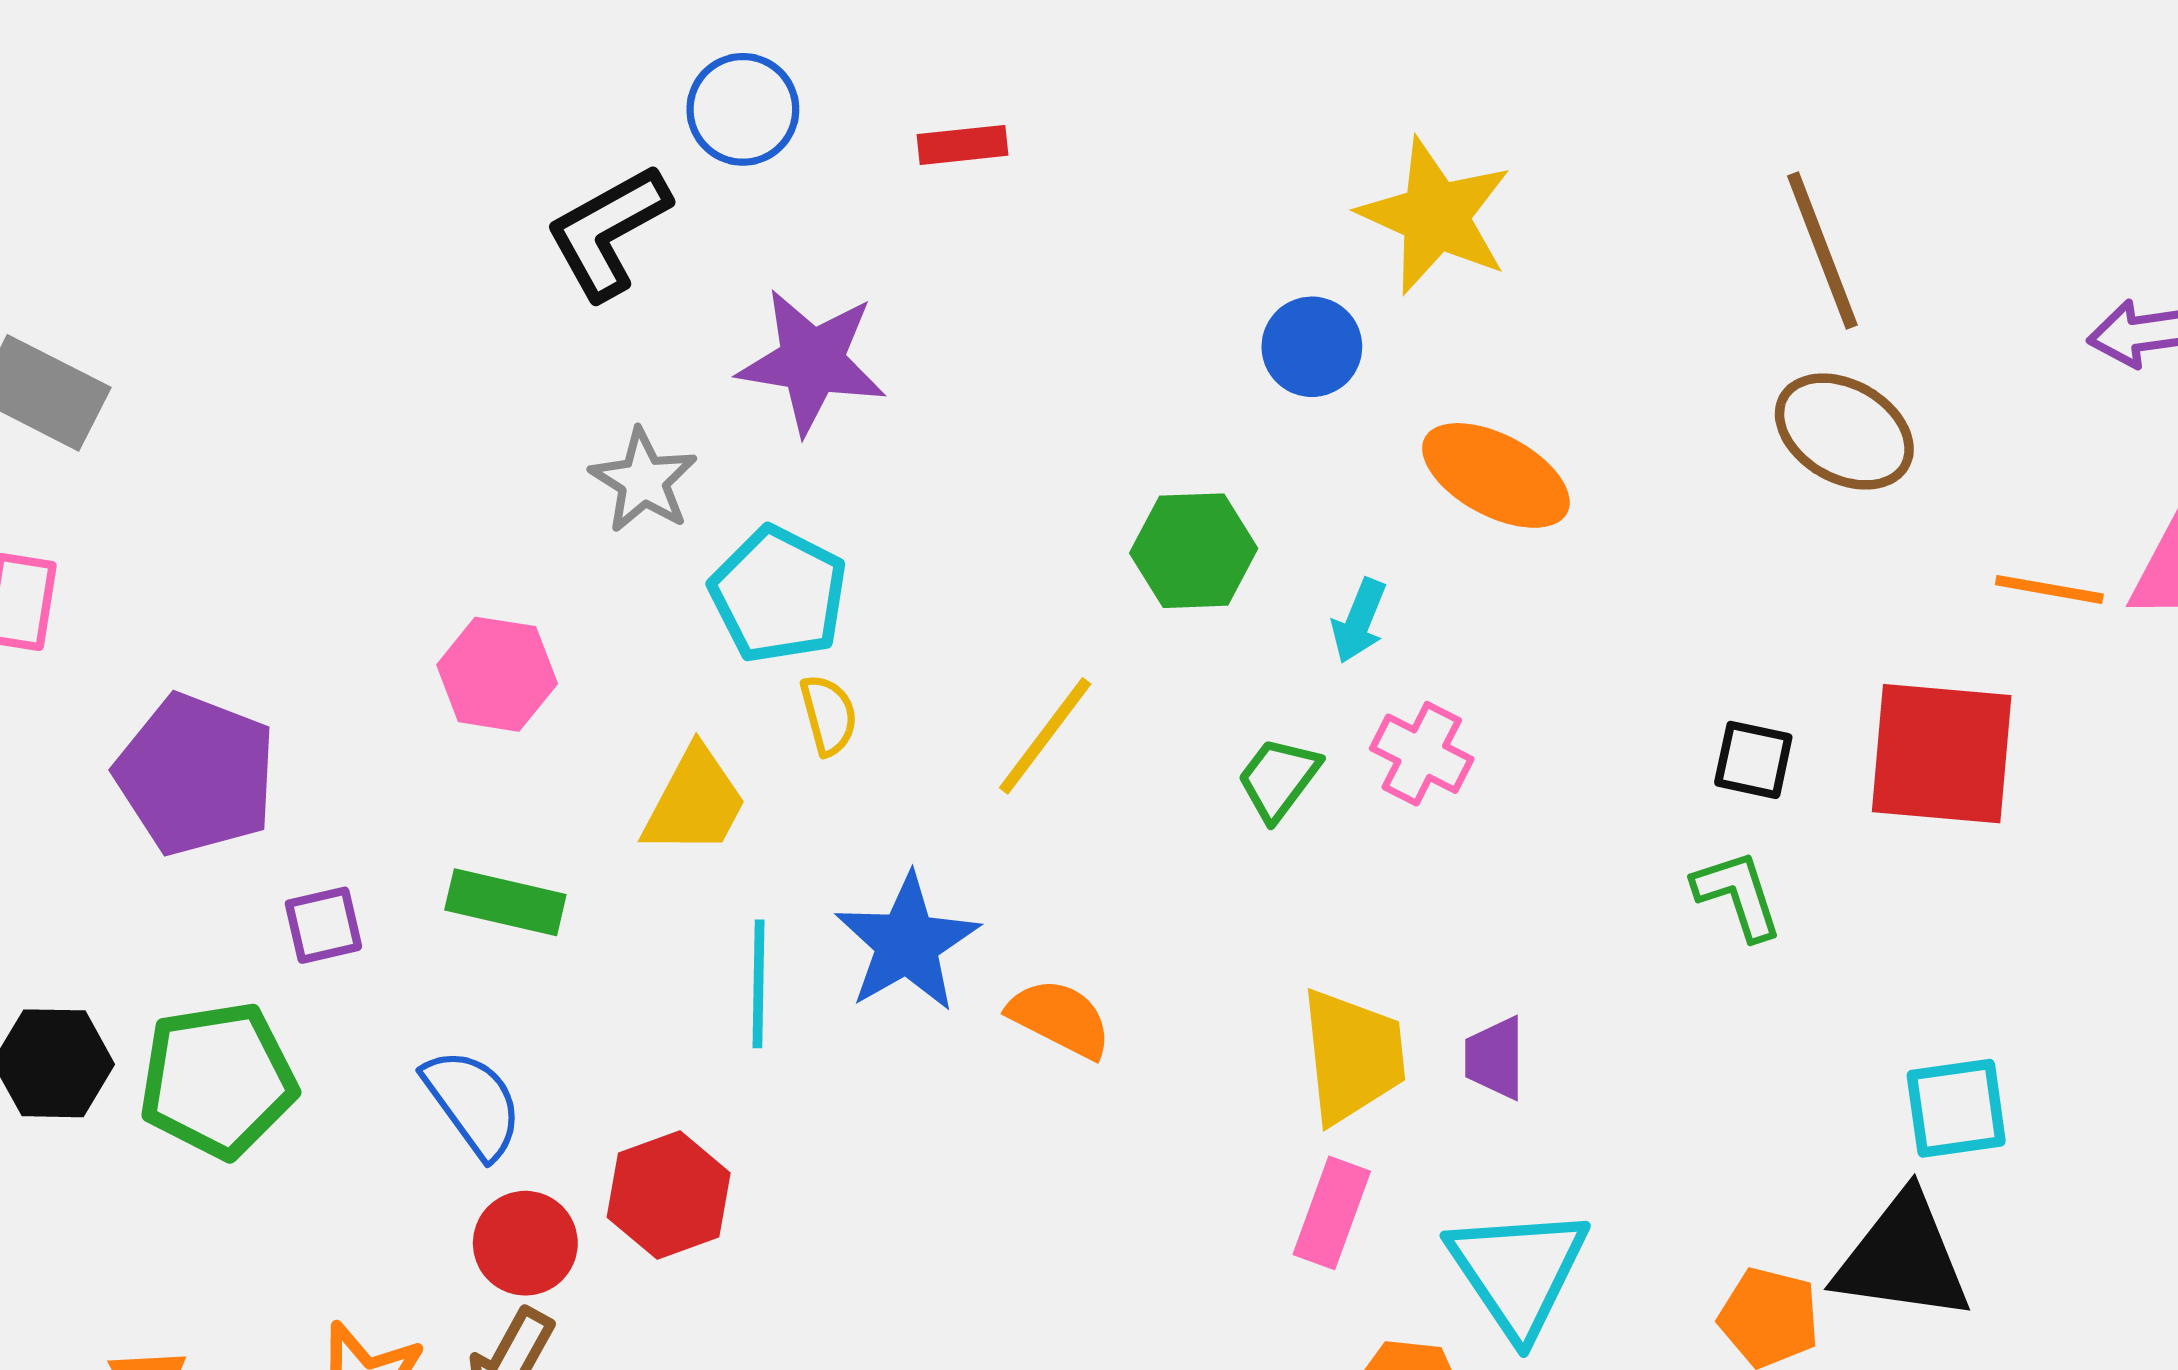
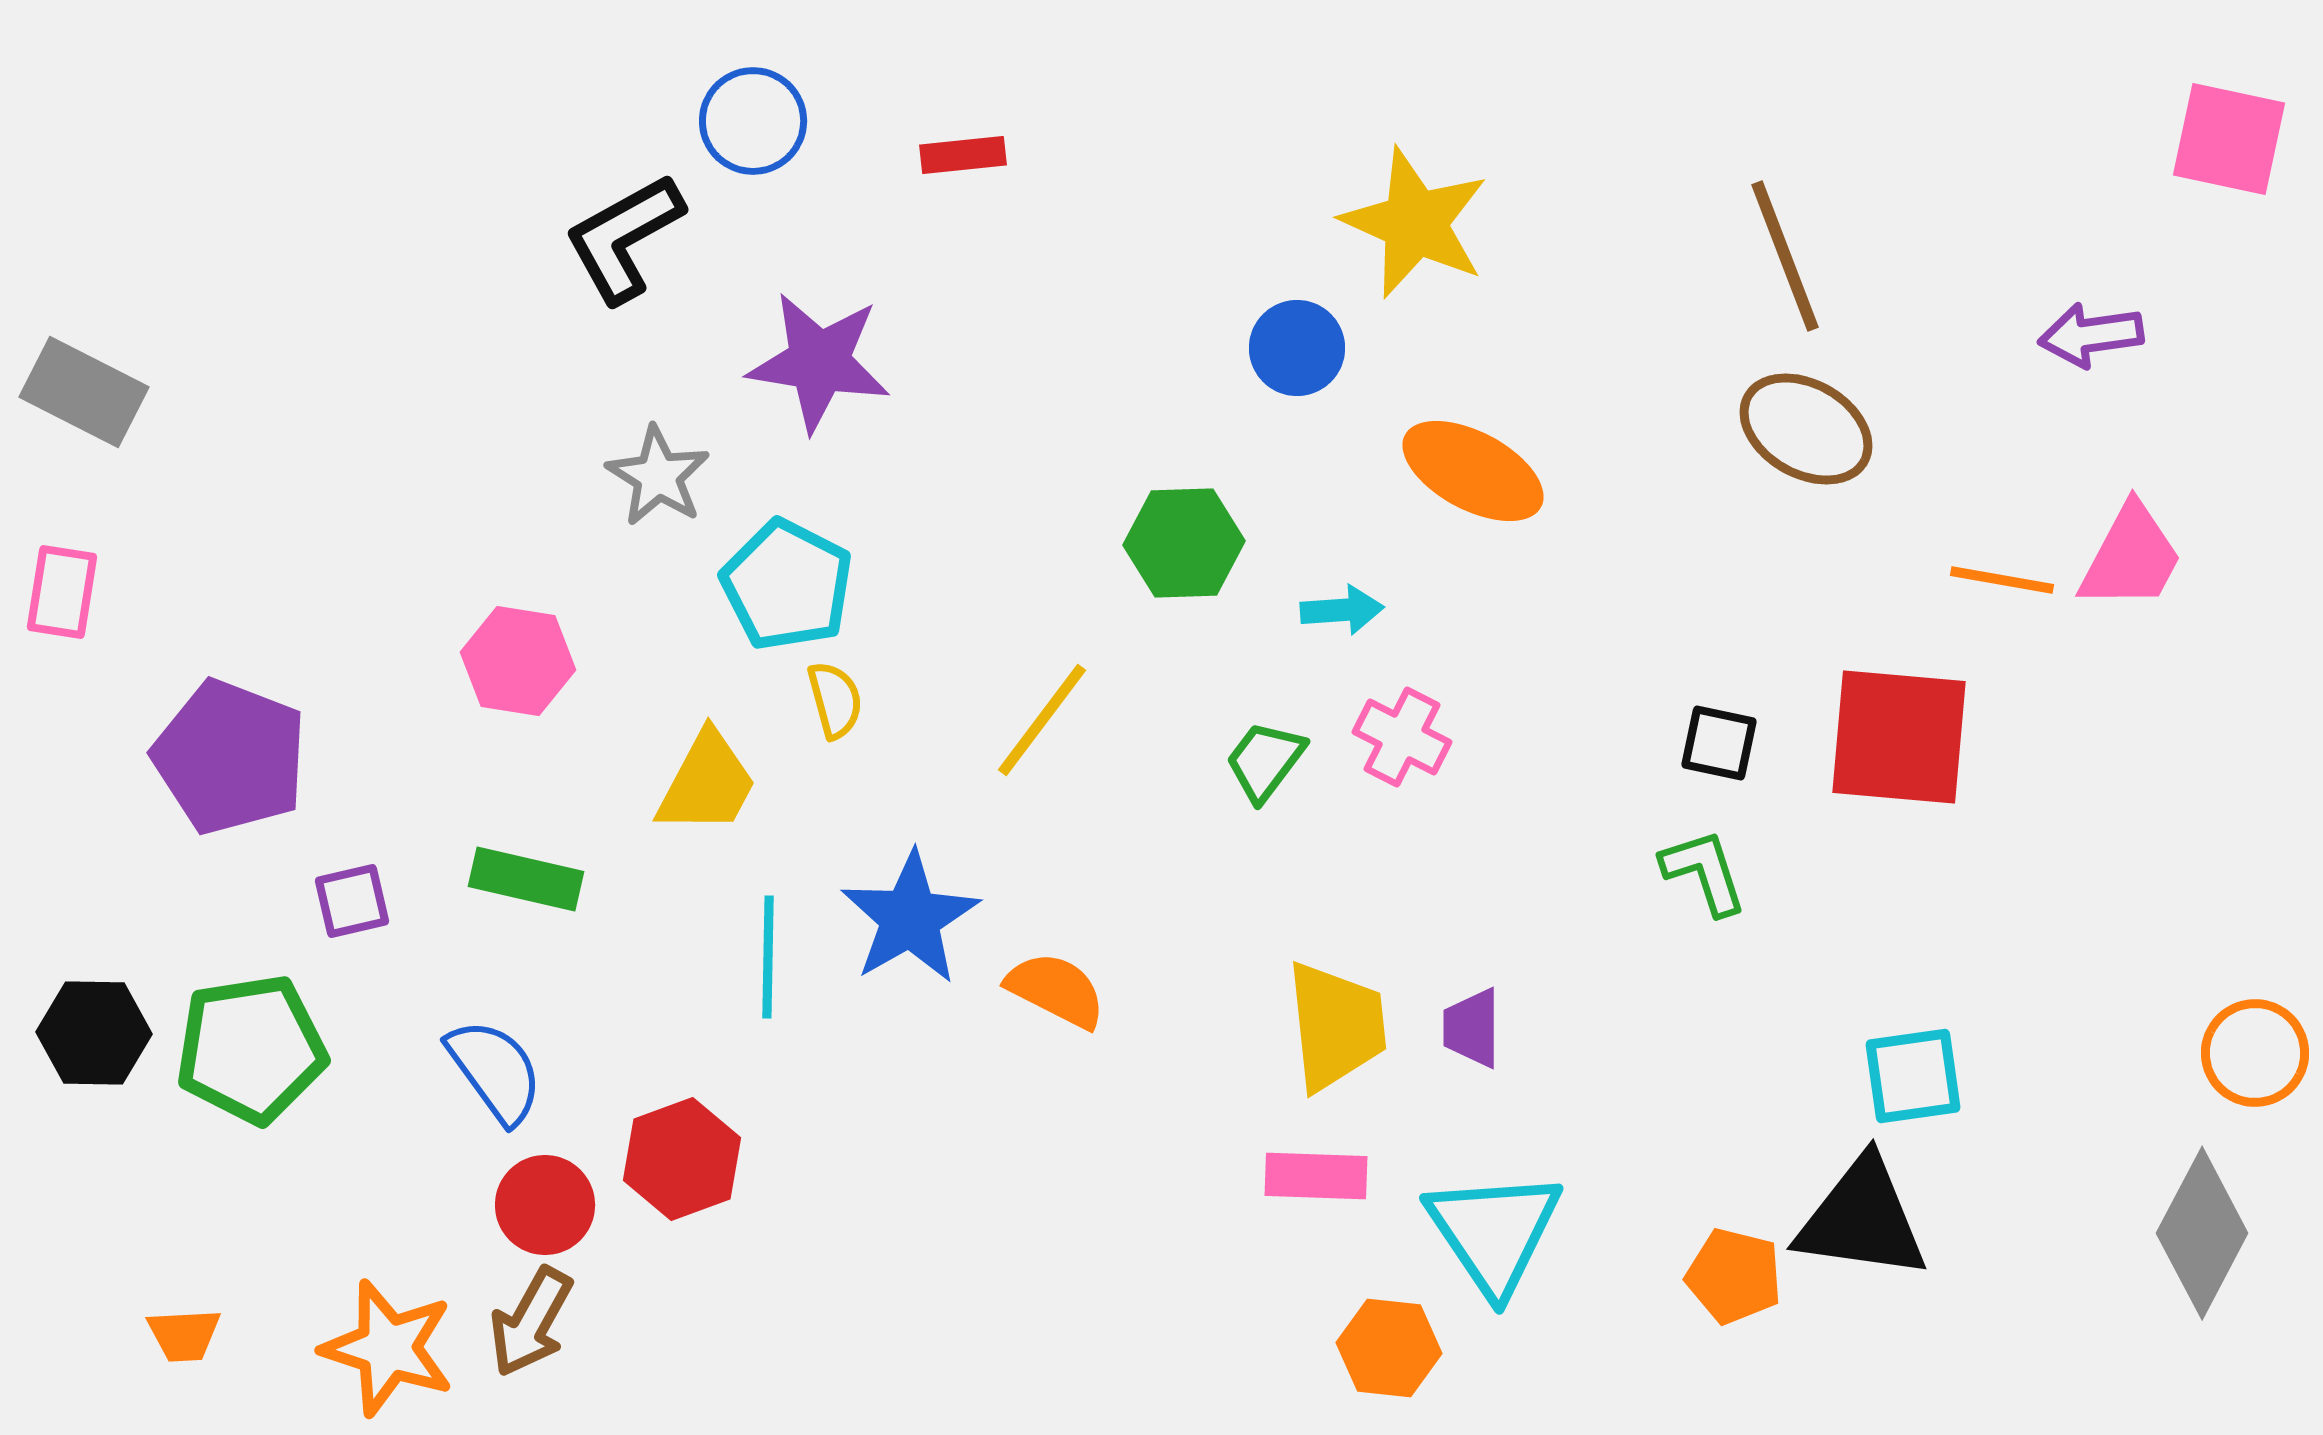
cyan arrow: (1359, 621) -> (1342, 610), turned -116
pink rectangle: (1332, 1213) -> (1316, 1176), turned 72

